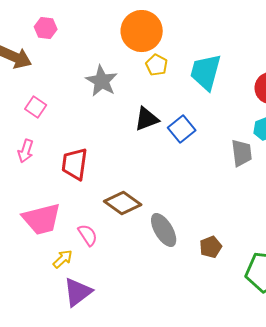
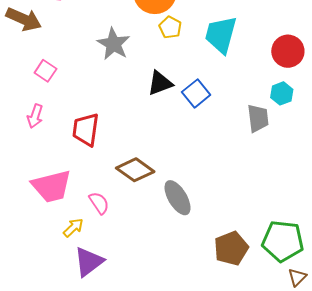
brown pentagon: (211, 247) -> (231, 248), moved, size x1.5

